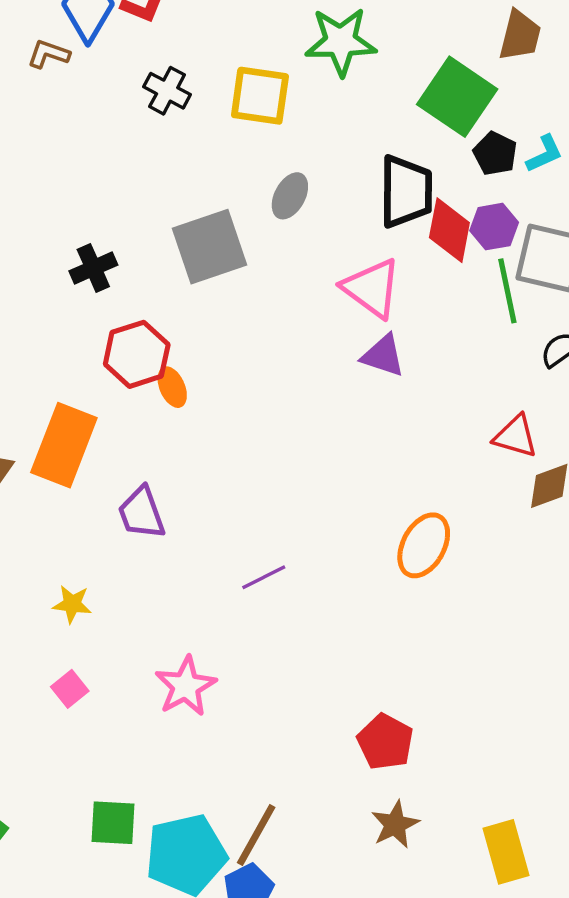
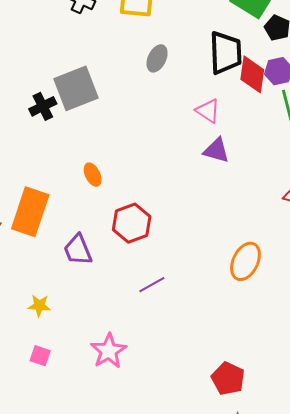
gray square: (210, 247) -> (76, 88), moved
pink triangle: (372, 288) -> (208, 111), size x0.7
red hexagon: (137, 354) -> (132, 223), moved
pink square: (70, 689) -> (40, 356), turned -30

